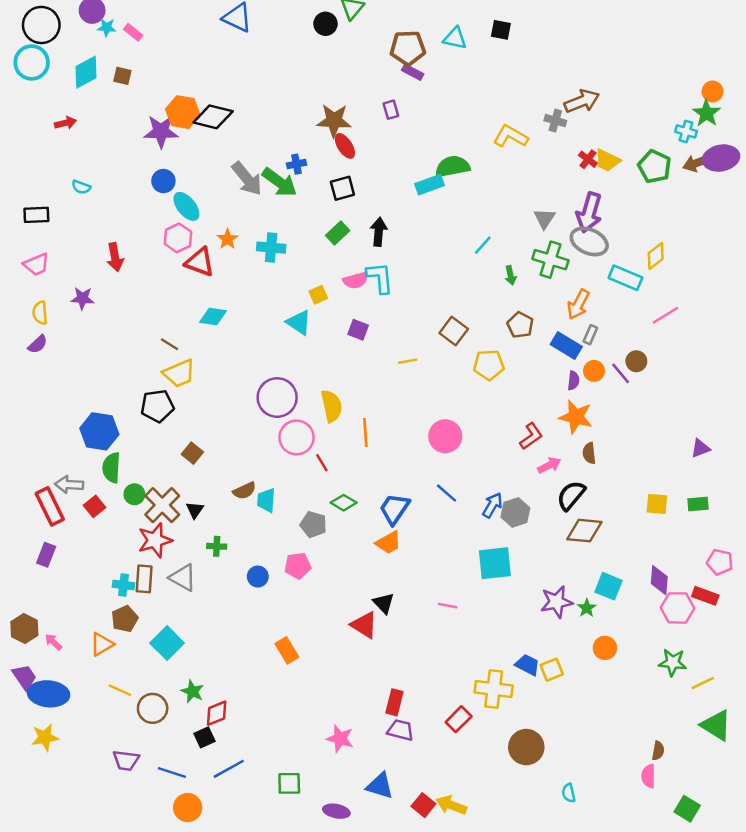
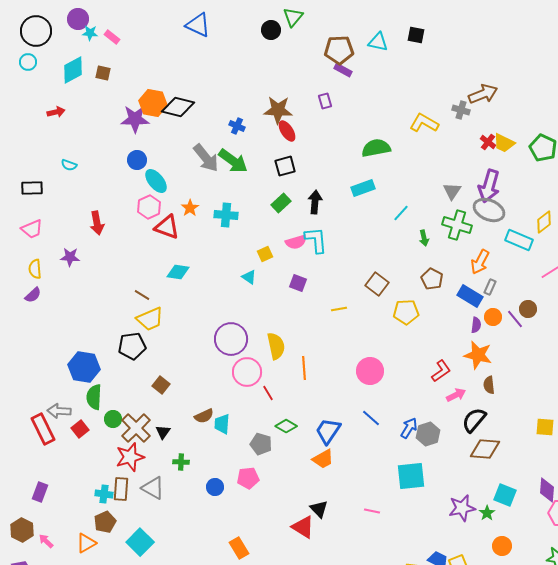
cyan circle: (32, 62) -> (28, 62), size x0.6
blue cross: (296, 164) -> (237, 126), moved, turned 35
cyan rectangle: (430, 185) -> (363, 188), moved
cyan triangle: (299, 323) -> (249, 277), size x0.7
purple rectangle: (46, 555) -> (40, 492), moved

